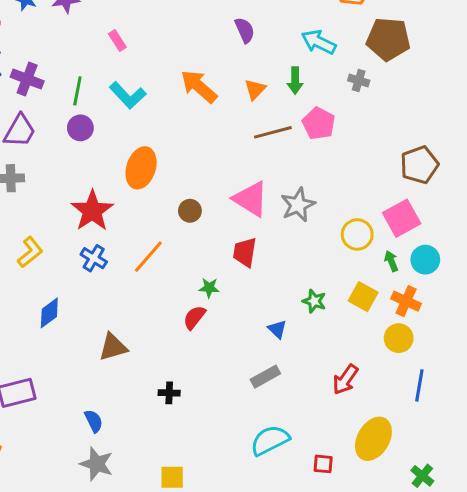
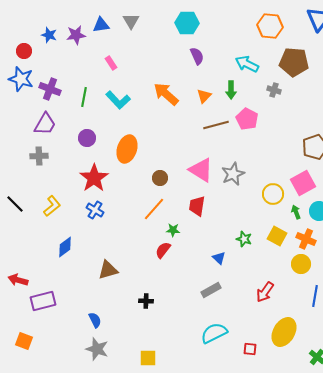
purple circle: (80, 128) -> (87, 138), moved
orange line: (148, 257) -> (154, 209), moved

